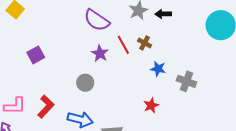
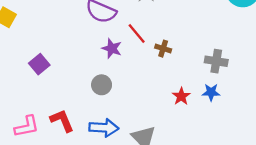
brown cross: (145, 43) -> (163, 49), moved
blue star: (158, 69) -> (211, 92), moved
red L-shape: (46, 107) -> (62, 121), turned -55

